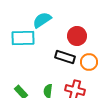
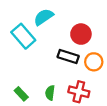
cyan rectangle: (23, 38) -> (23, 36), turned 50

